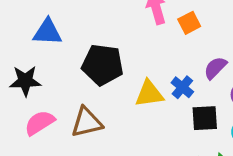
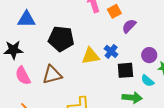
purple semicircle: (215, 68) -> (129, 26), moved
pink semicircle: (40, 123) -> (23, 76), turned -84

